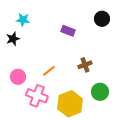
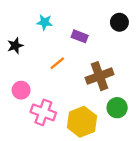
cyan star: (23, 20) -> (44, 22), moved
brown cross: (85, 65) -> (100, 76), size x1.6
orange line: (49, 71) -> (57, 63), moved

